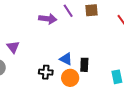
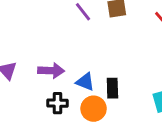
purple arrow: (48, 19) -> (51, 71), moved

